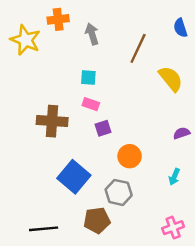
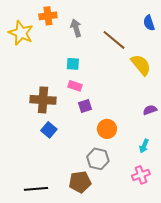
brown line: (138, 48) -> (114, 40), turned -75
blue square: (74, 177) -> (49, 130), moved, size x0.6
pink cross: (173, 228) -> (141, 175), moved

